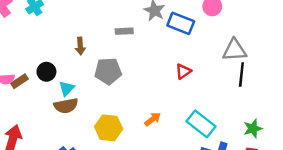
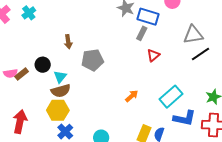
gray rectangle: (124, 31) -> (142, 33), moved, turned -56
black line: (241, 75) -> (200, 54), turned 54
cyan rectangle: (201, 124) -> (171, 97), turned -75
yellow hexagon: (109, 128) -> (58, 110), moved

